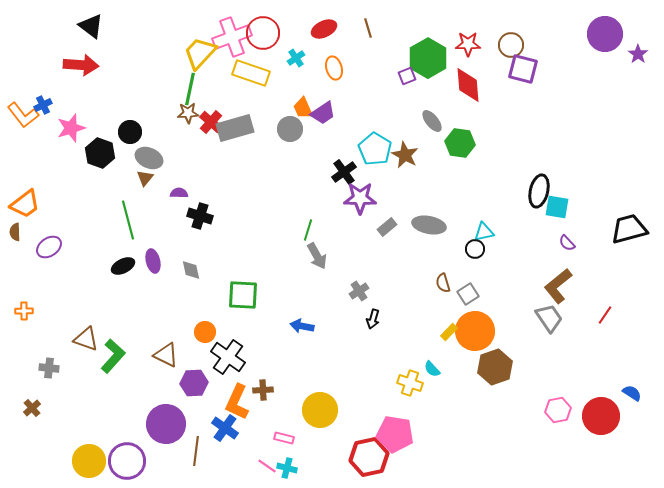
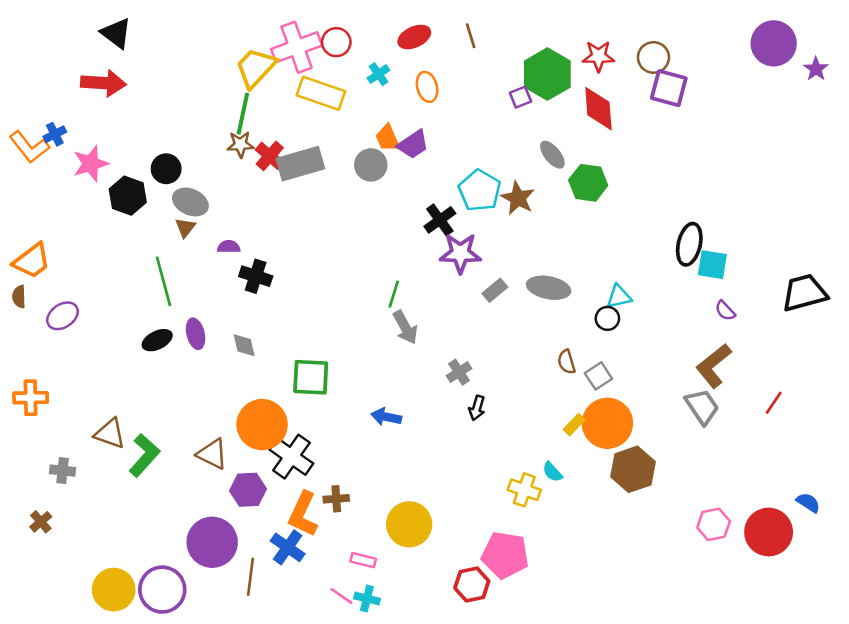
red circle: (263, 33) -> (336, 42), size x0.7
orange cross: (24, 311) -> (31, 398), size x1.5
orange circle: (205, 332) -> (262, 425), size x1.8
red hexagon: (369, 457) -> (472, 584), size x0.7

